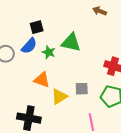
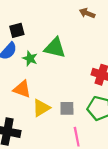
gray square: (82, 89) -> (67, 108), moved

